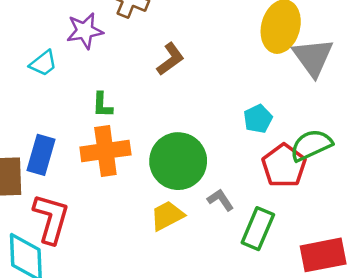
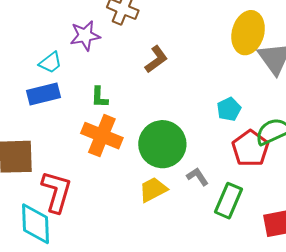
orange cross: (105, 151) -> (102, 136), turned 30
blue rectangle: (41, 155) -> (44, 94), moved, turned 60

